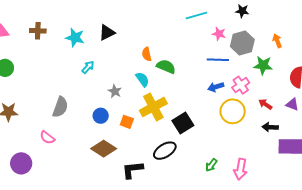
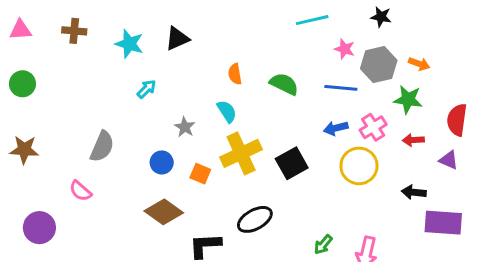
orange arrow: (277, 41) -> (419, 64), moved, turned 128
green semicircle: (166, 67) -> (284, 84), moved
red arrow: (265, 104) -> (413, 140), moved, turned -40
black square: (183, 123) -> (292, 163), moved

